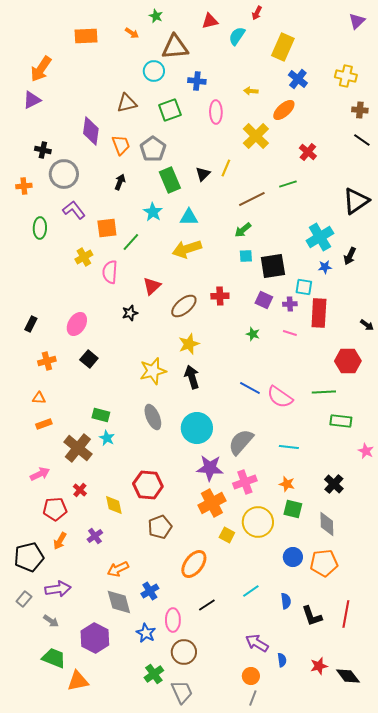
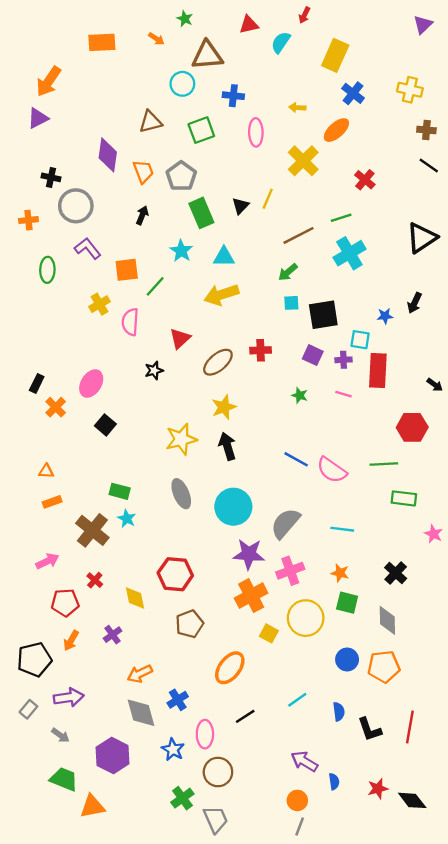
cyan cross: (320, 237) -> (349, 253), moved
orange cross: (47, 361) -> (56, 407), moved, turned -30

